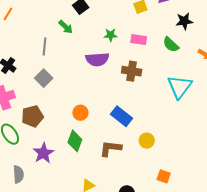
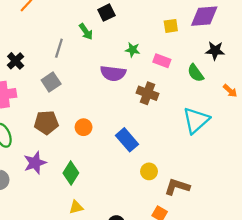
brown pentagon: (32, 116) -> (46, 123), moved
green diamond: (75, 141) -> (71, 173), moved
brown L-shape: (110, 148) -> (177, 187), moved

